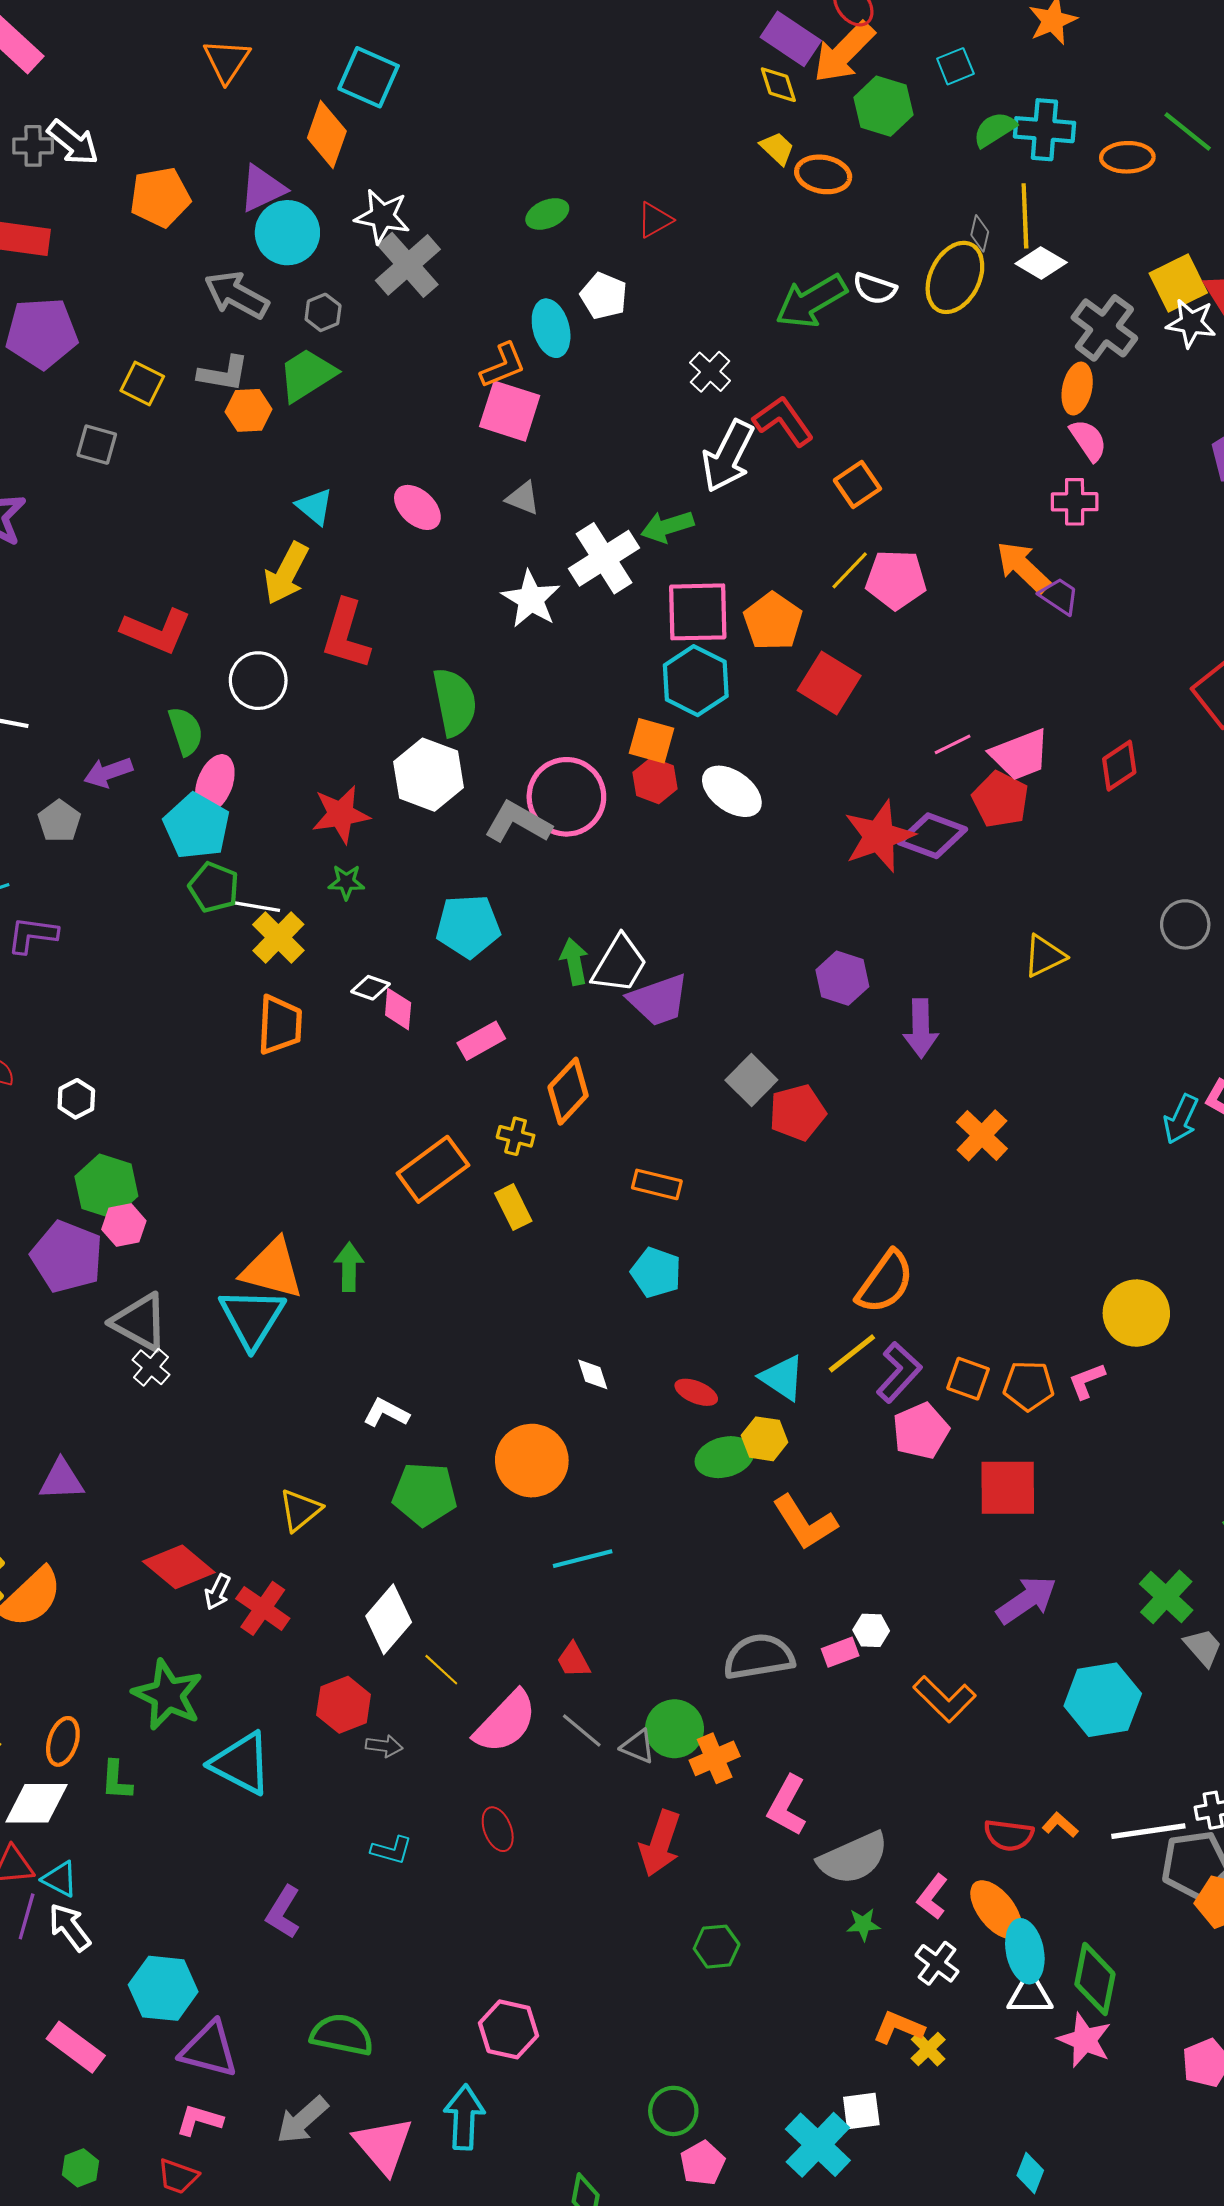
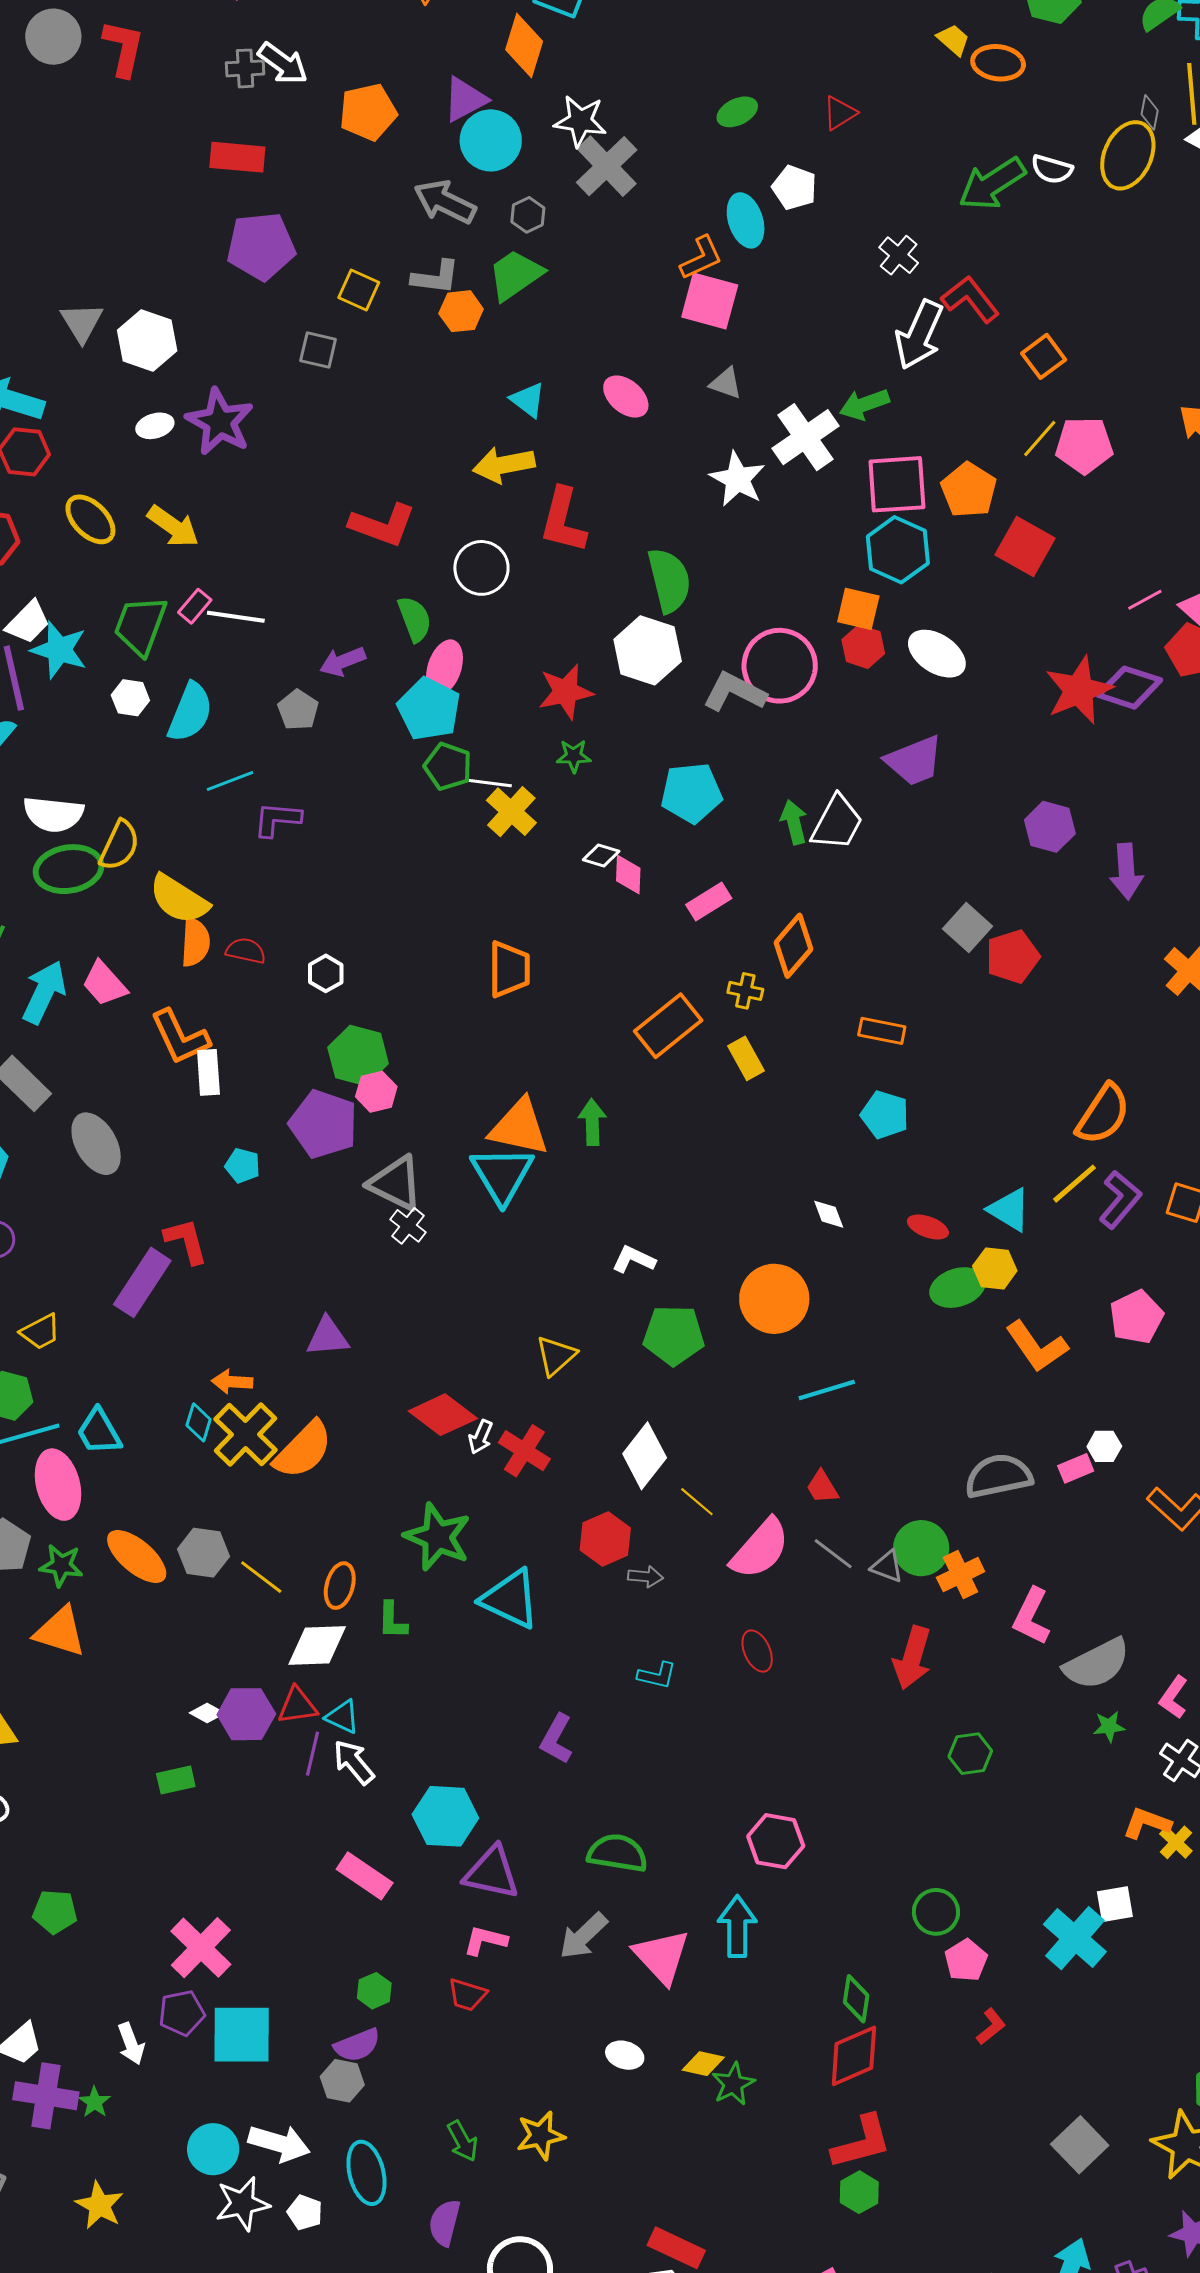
yellow arrow: (286, 573) -> (504, 465), turned 54
purple trapezoid: (659, 1000) -> (914, 761), moved
orange trapezoid: (280, 1025) -> (509, 969), moved
pink pentagon: (921, 1431) -> (1136, 1317), moved

